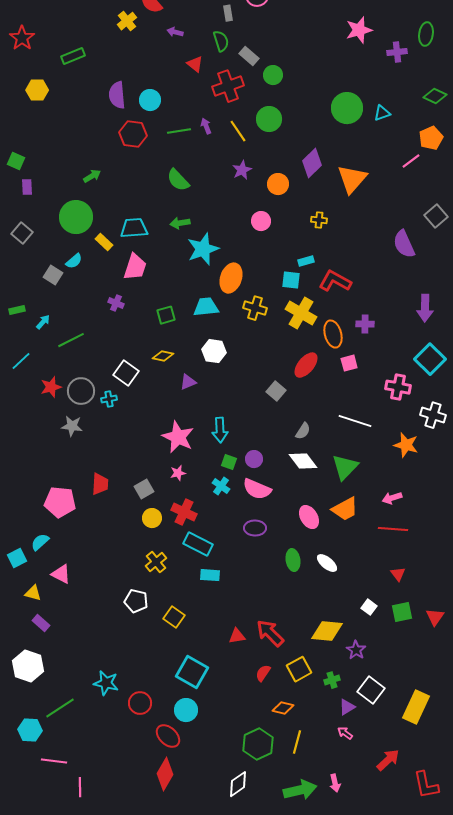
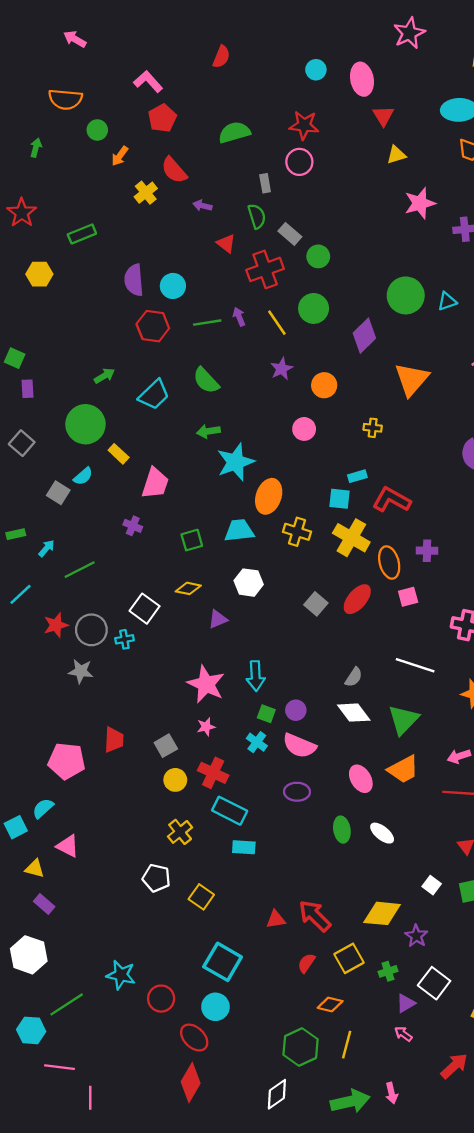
purple diamond: (312, 163) -> (364, 336), moved
cyan trapezoid: (134, 228) -> (154, 395), moved, turned 140
gray square: (276, 391) -> (316, 604), moved

